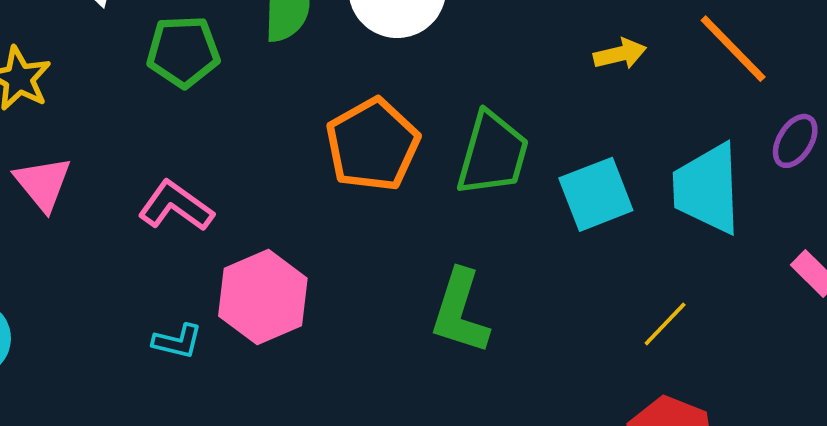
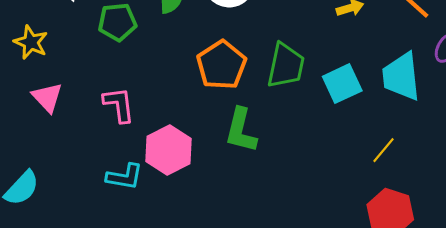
pink L-shape: (176, 206) -> (119, 105), turned 51
green L-shape: (460, 312) -> (241, 130), moved
cyan L-shape: (177, 341) -> (124, 177), size x1.4

